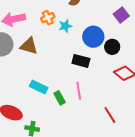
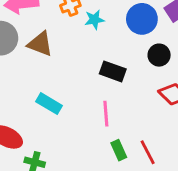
blue circle: (93, 37) -> (142, 19), moved
green rectangle: (60, 98) -> (119, 150), moved

